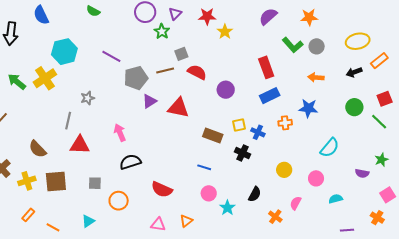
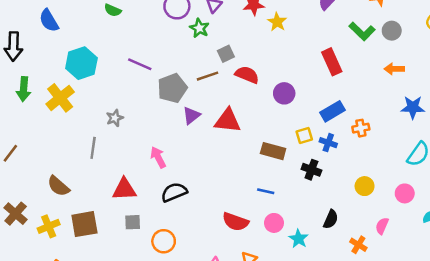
green arrow: (17, 82) -> (24, 89), moved, turned -120
blue rectangle: (270, 96) -> (332, 111), moved
blue star: (308, 108) -> (413, 107), moved
red triangle: (80, 145) -> (124, 189), moved
red semicircle: (162, 189) -> (235, 222), moved

